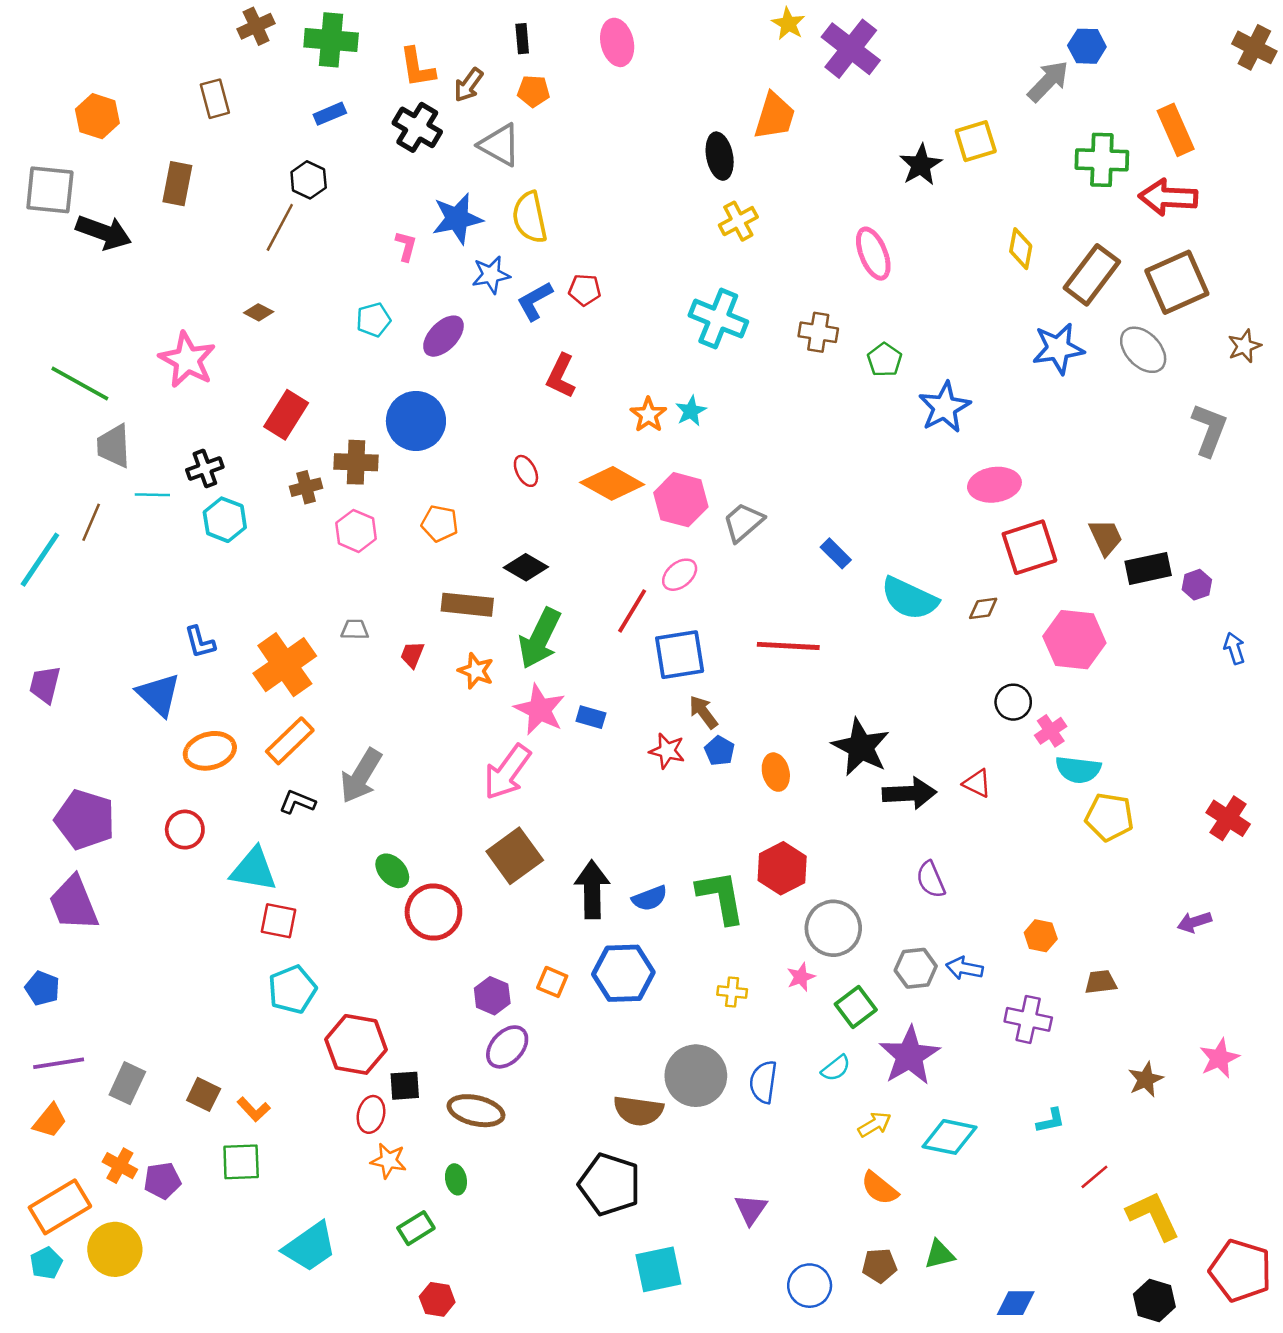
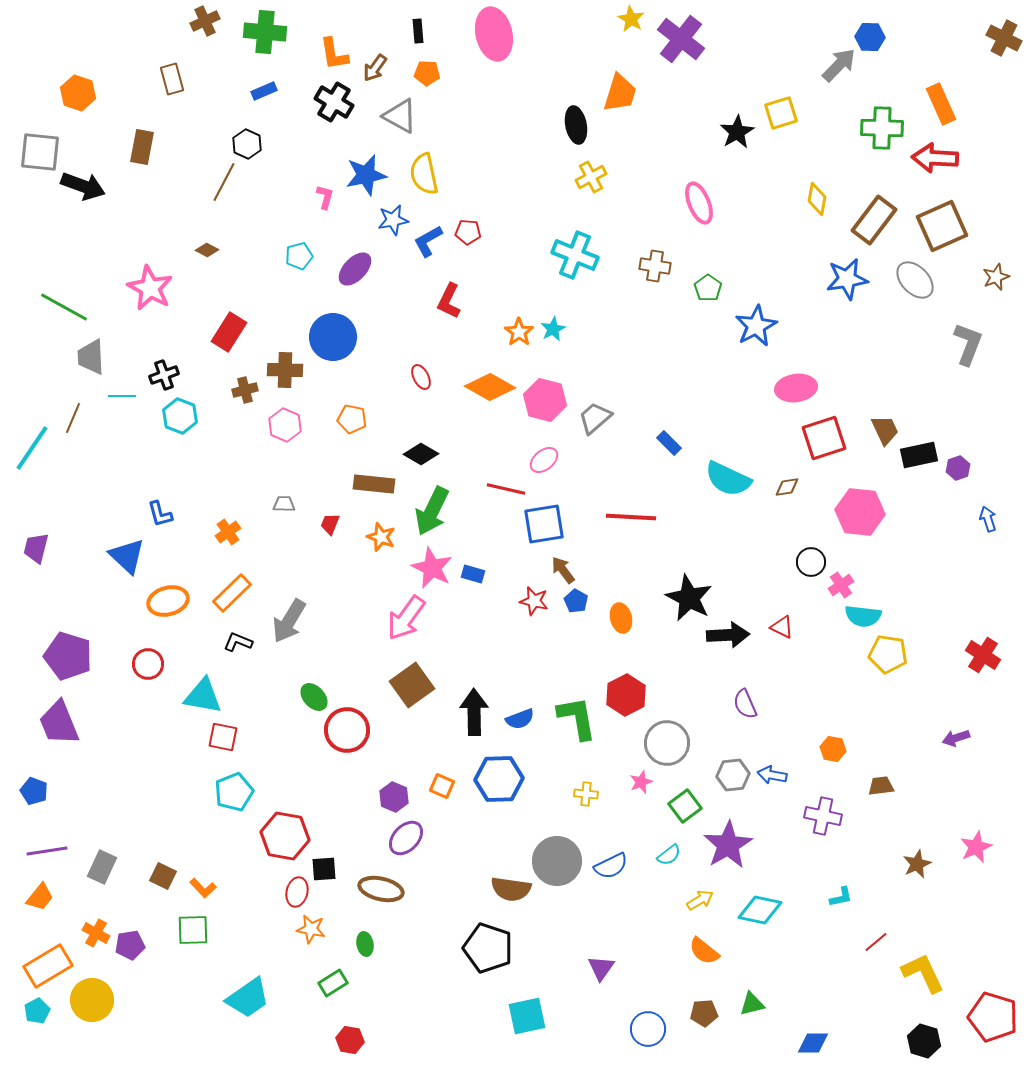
pink ellipse: (617, 42) -> (494, 34), size x1.4
red line: (632, 611) -> (506, 489), turned 72
orange cross: (285, 665) -> (228, 532), size x0.5
blue semicircle: (763, 1082) -> (611, 866), turned -124

